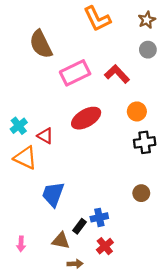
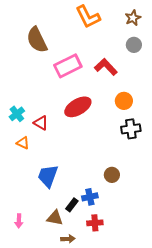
orange triangle: (25, 158) -> (23, 143), size x0.6
brown circle: (141, 193) -> (112, 175), moved
red cross: (105, 246) -> (95, 223), turned 35

